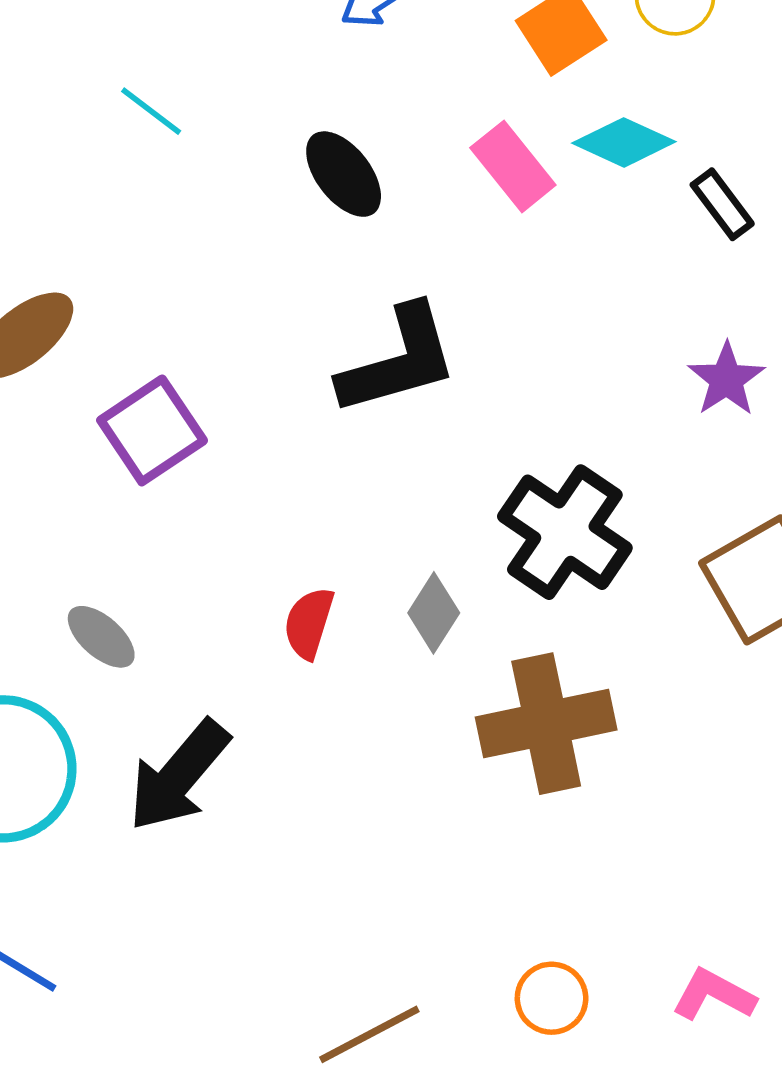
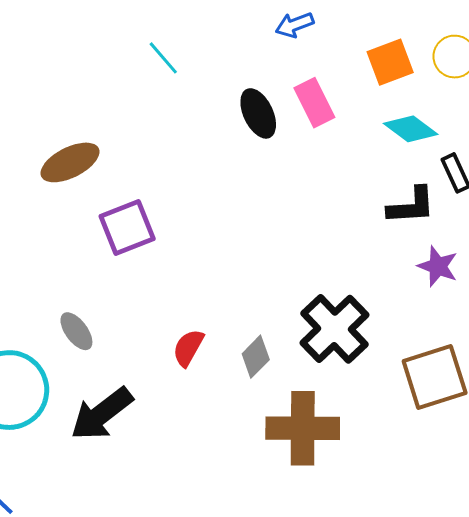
pink rectangle: (513, 166) -> (314, 103), moved
black L-shape: (398, 360) -> (411, 206), moved, size x0.7
purple star: (726, 379) -> (438, 266), turned -30

